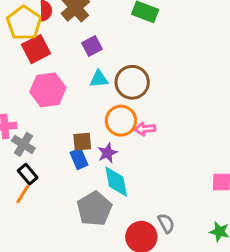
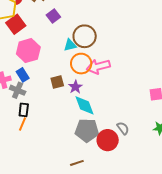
cyan triangle: (99, 79) -> (70, 45), moved
pink arrow: (145, 129) -> (98, 67), size x1.6
blue rectangle: (79, 159) -> (23, 75), moved
black rectangle: (28, 174) -> (24, 110), turned 56
gray pentagon: (94, 209) -> (87, 130), moved, turned -30

